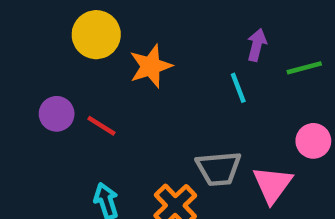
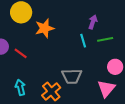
green line: (304, 68) -> (105, 39), moved
pink triangle: (273, 185) -> (106, 89), moved

